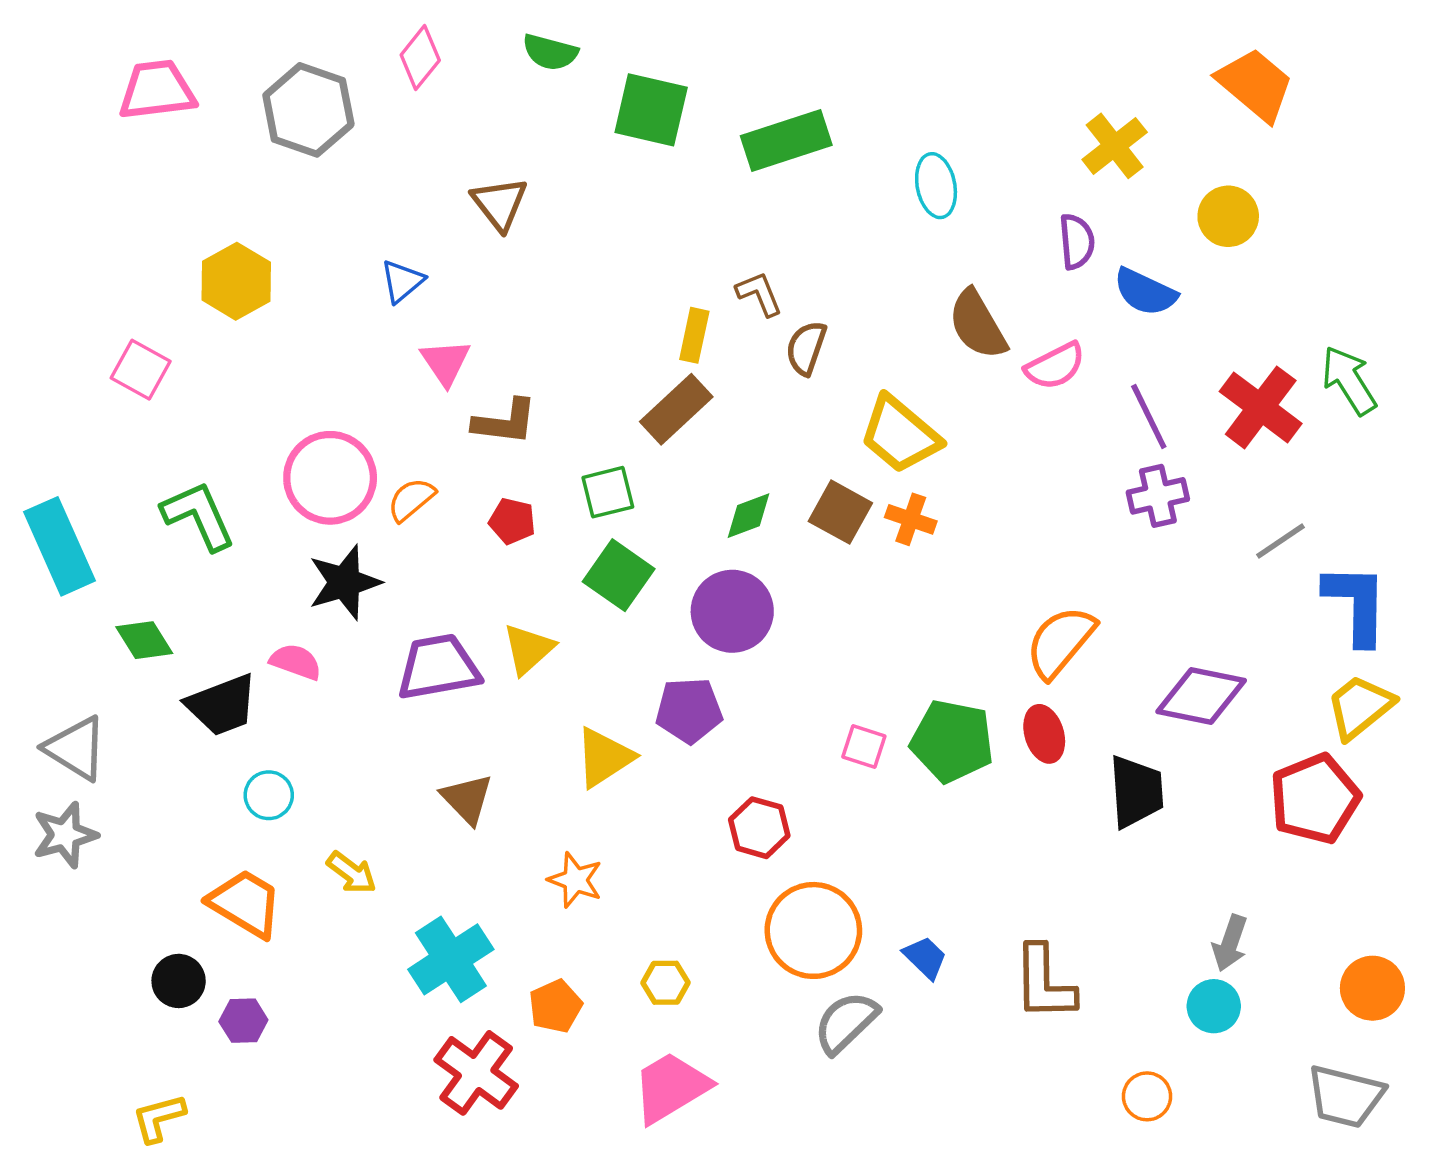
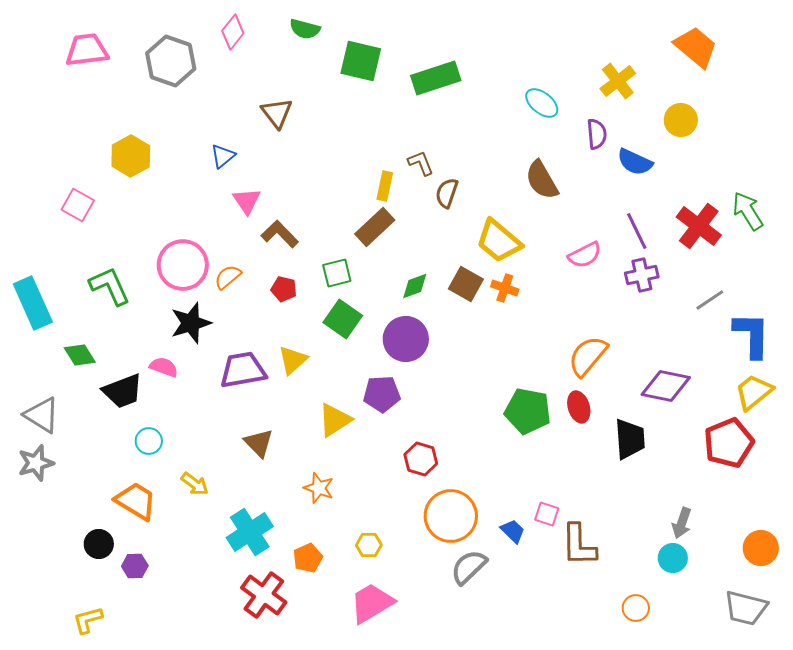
cyan ellipse: (936, 186) -> (542, 103), moved, turned -40
pink semicircle: (1055, 366) -> (585, 255), moved
brown L-shape: (505, 422) -> (280, 234), turned -141
pink square: (864, 747) -> (547, 514), moved

